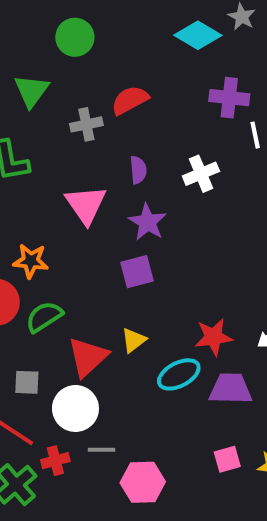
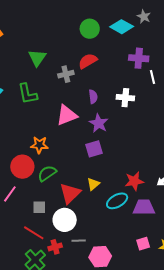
green circle: (75, 37) -> (90, 29), moved
white cross: (201, 174) -> (125, 98), turned 30
pink triangle: (86, 205) -> (67, 115), turned 45

